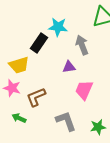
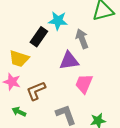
yellow trapezoid: (19, 65) -> (19, 59), turned 35
purple triangle: (69, 67) -> (69, 61), size x1.5

